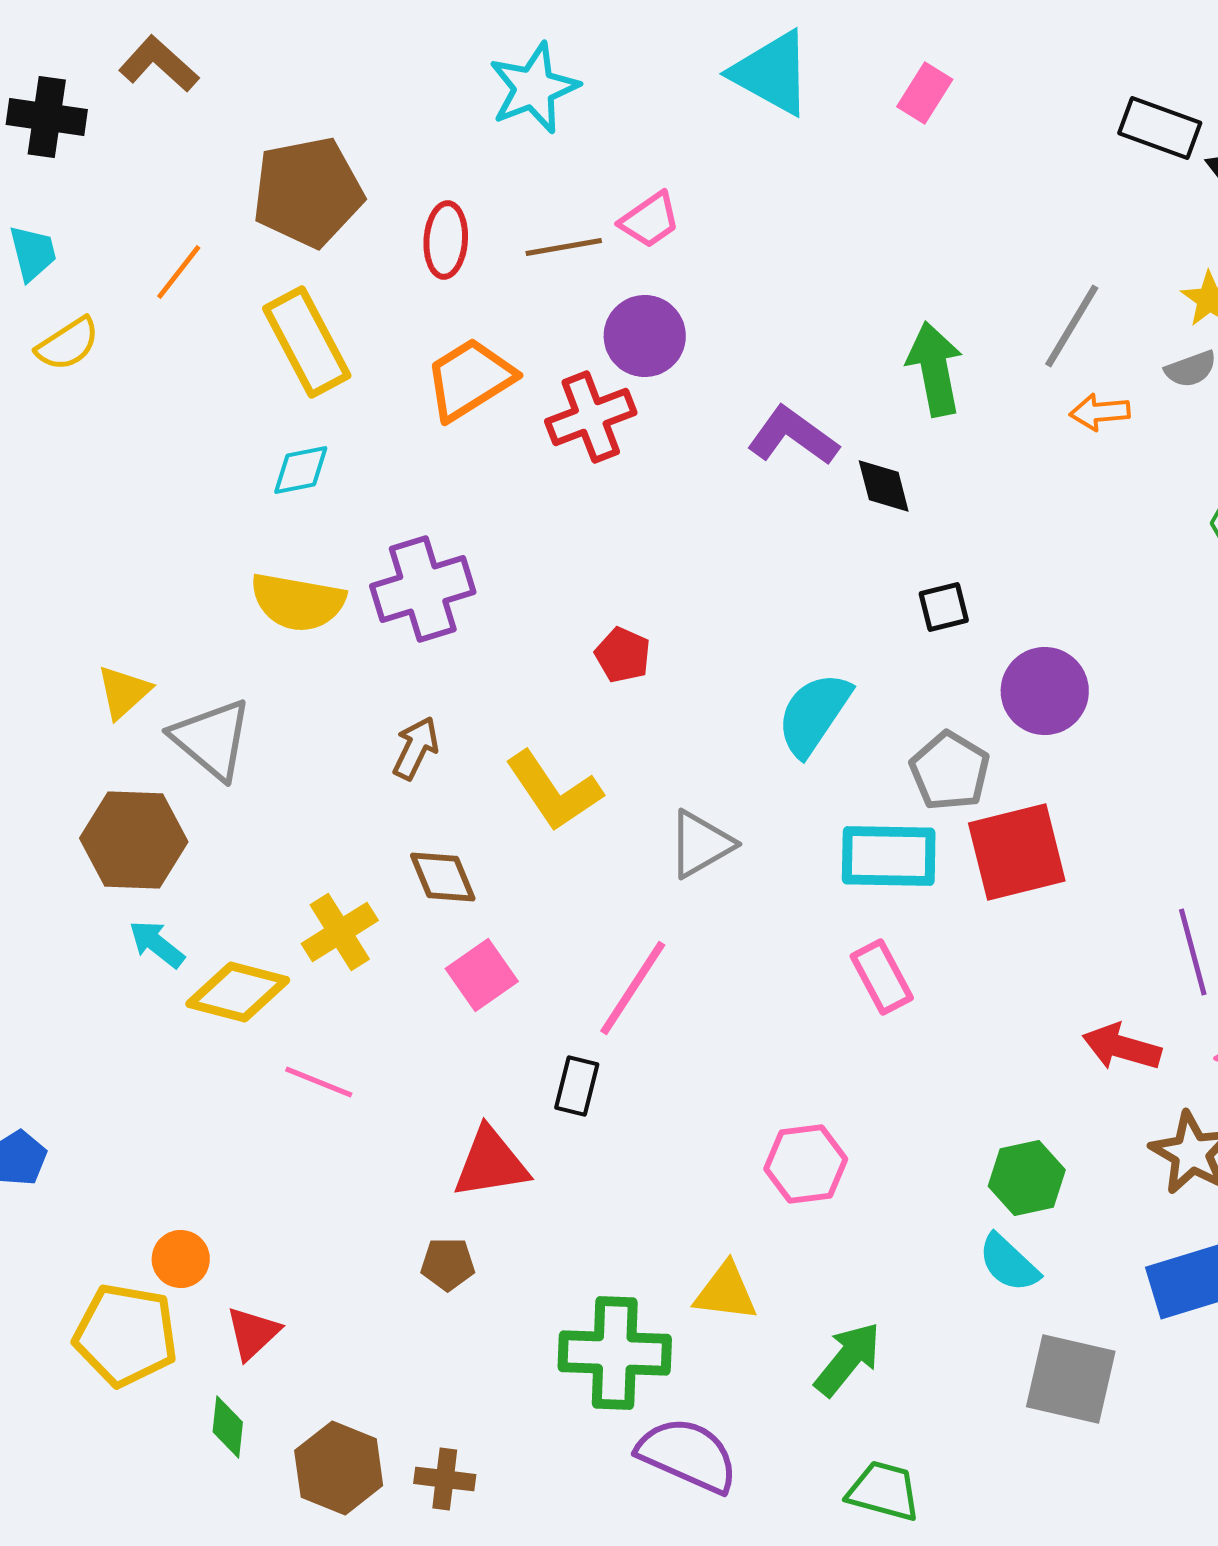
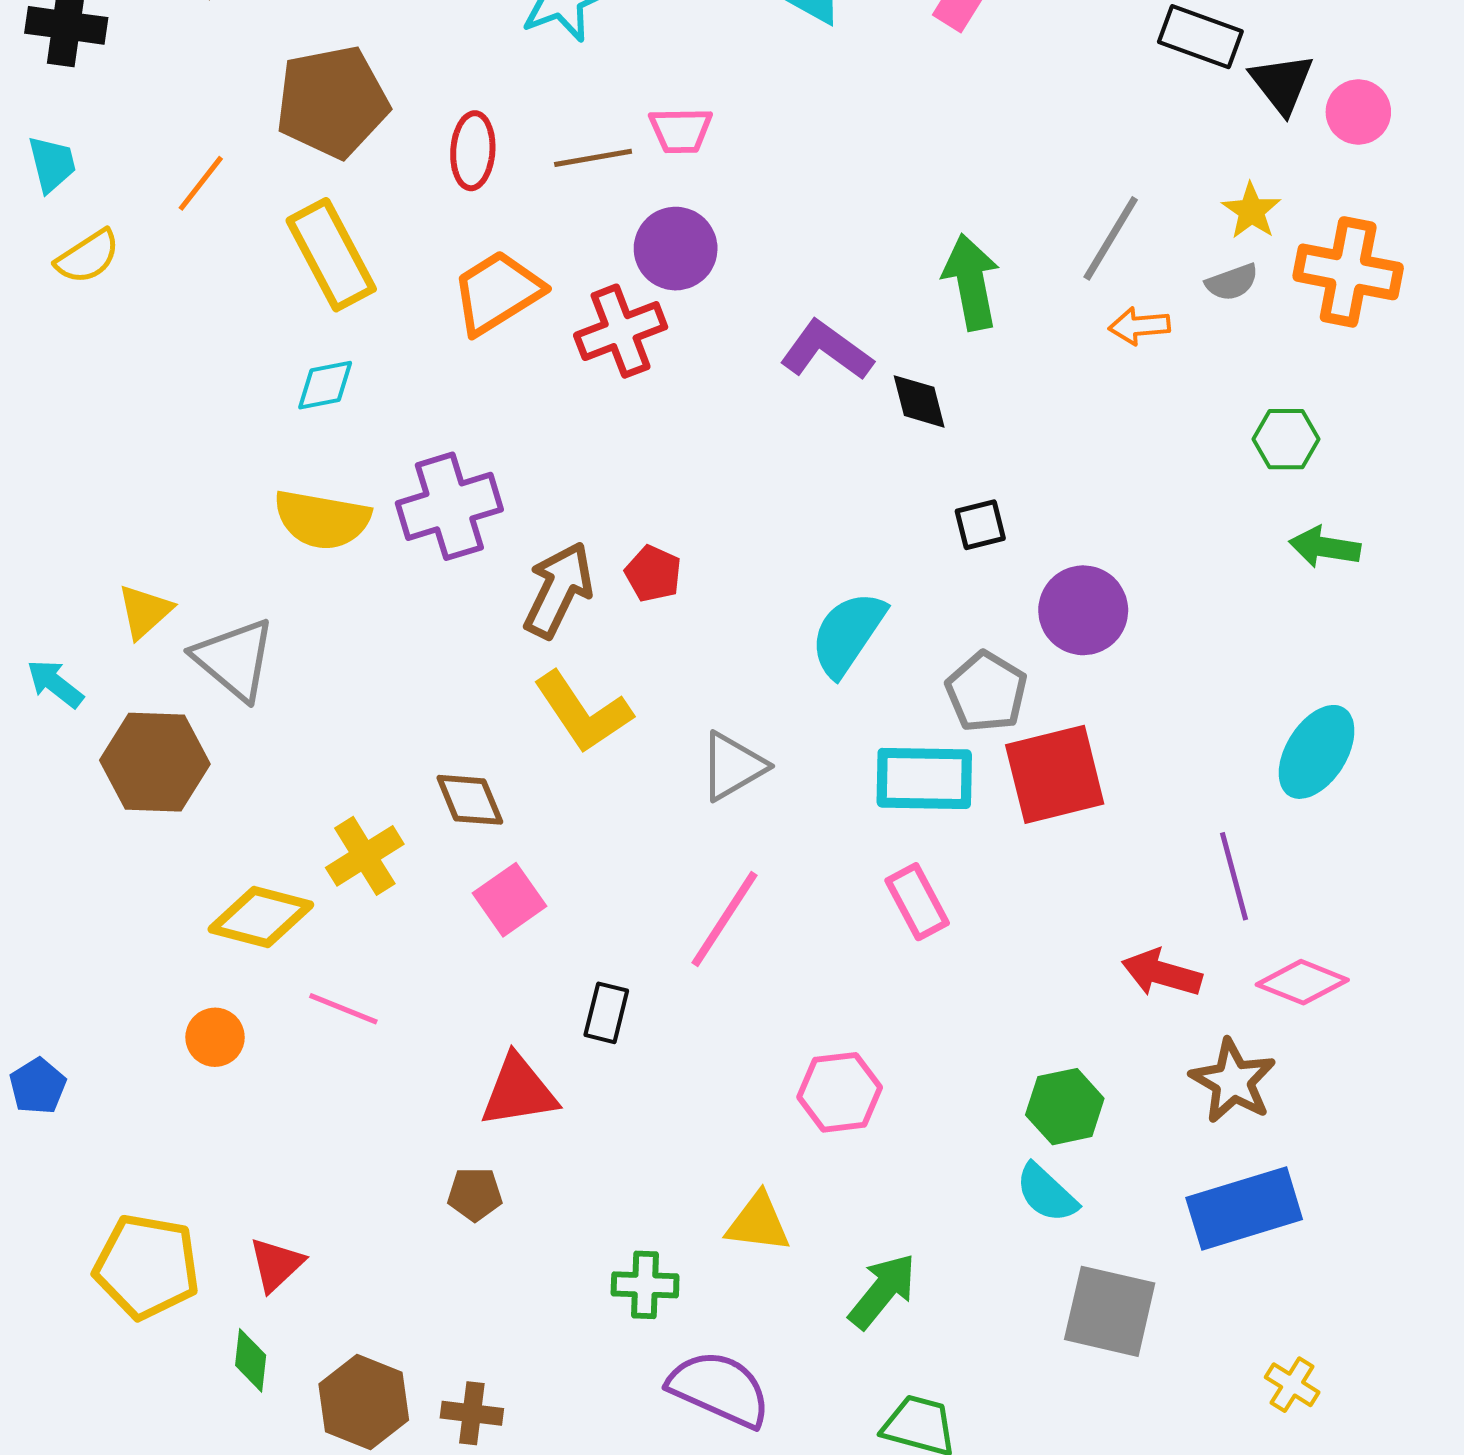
pink trapezoid: (650, 220) -> (681, 130), turned 34
brown arrow: (416, 748) -> (558, 590), moved, size x1.5
cyan arrow: (157, 944) -> (55, 684), moved
pink line: (633, 988) -> (725, 919), moved
orange circle: (181, 1259) -> (215, 1037), moved
green cross: (615, 1353) -> (645, 1285), size x0.6

